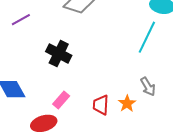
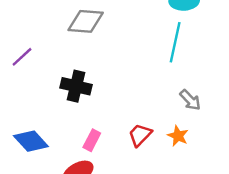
orange star: (127, 104) -> (178, 136), moved
red trapezoid: (101, 105) -> (140, 135), turned 55

